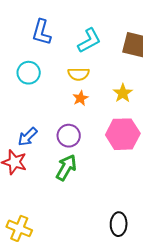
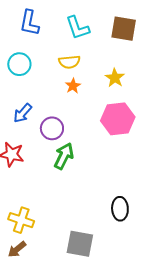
cyan L-shape: (89, 41) -> (78, 28), turned 104
purple circle: (69, 136) -> (52, 128), moved
blue arrow: (28, 137) -> (23, 113), moved

